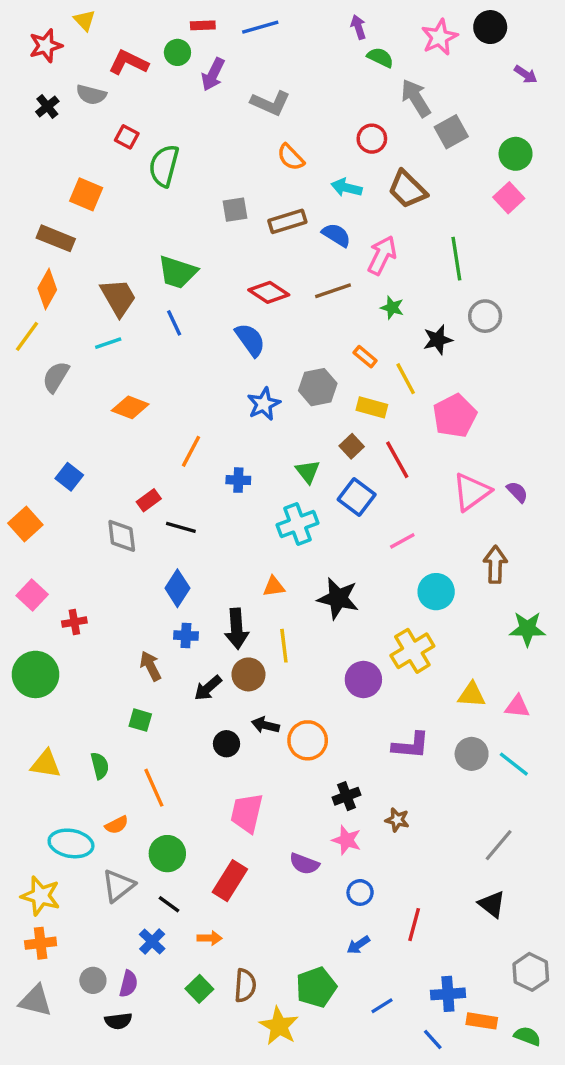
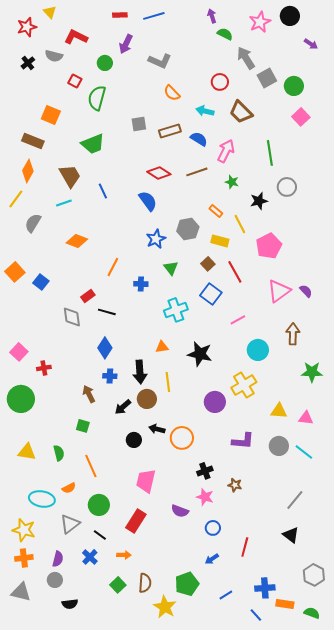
green circle: (177, 52) -> (105, 63), moved
green circle: (516, 154) -> (294, 86), moved
green trapezoid: (177, 272) -> (93, 144), moved, turned -40
green triangle: (308, 472) -> (171, 268), moved
orange square: (25, 524) -> (15, 272), moved
purple semicircle: (128, 984) -> (58, 559), moved

